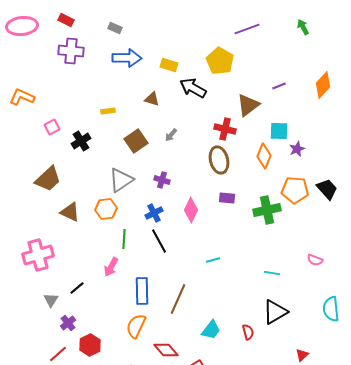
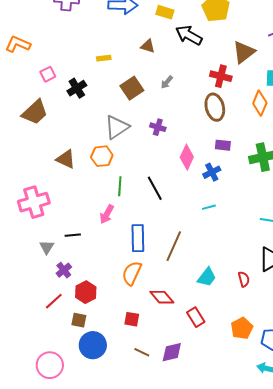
brown trapezoid: (48, 179) -> (35, 112), moved
blue cross: (154, 213) -> (212, 172), moved
black line: (77, 288) -> (73, 235), turned 35

